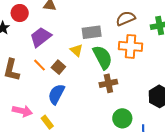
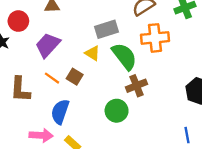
blue semicircle: (56, 94) -> (60, 112), moved
green circle: (122, 118) -> (117, 111), moved

